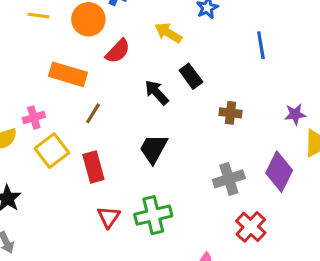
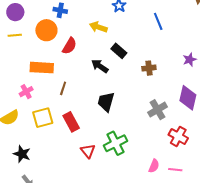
pink cross: (34, 118) -> (26, 92), moved
yellow square: (52, 151) -> (43, 118), turned 35

